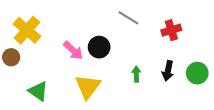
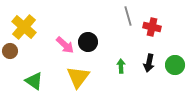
gray line: (128, 18) -> (128, 16), moved, turned 42
red cross: (171, 30) -> (152, 27), turned 30

